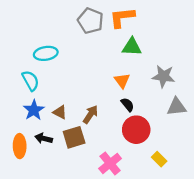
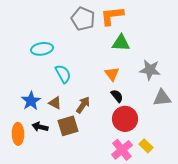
cyan semicircle: (31, 81) -> (63, 74), moved
pink cross: (110, 163) -> (122, 150), moved

